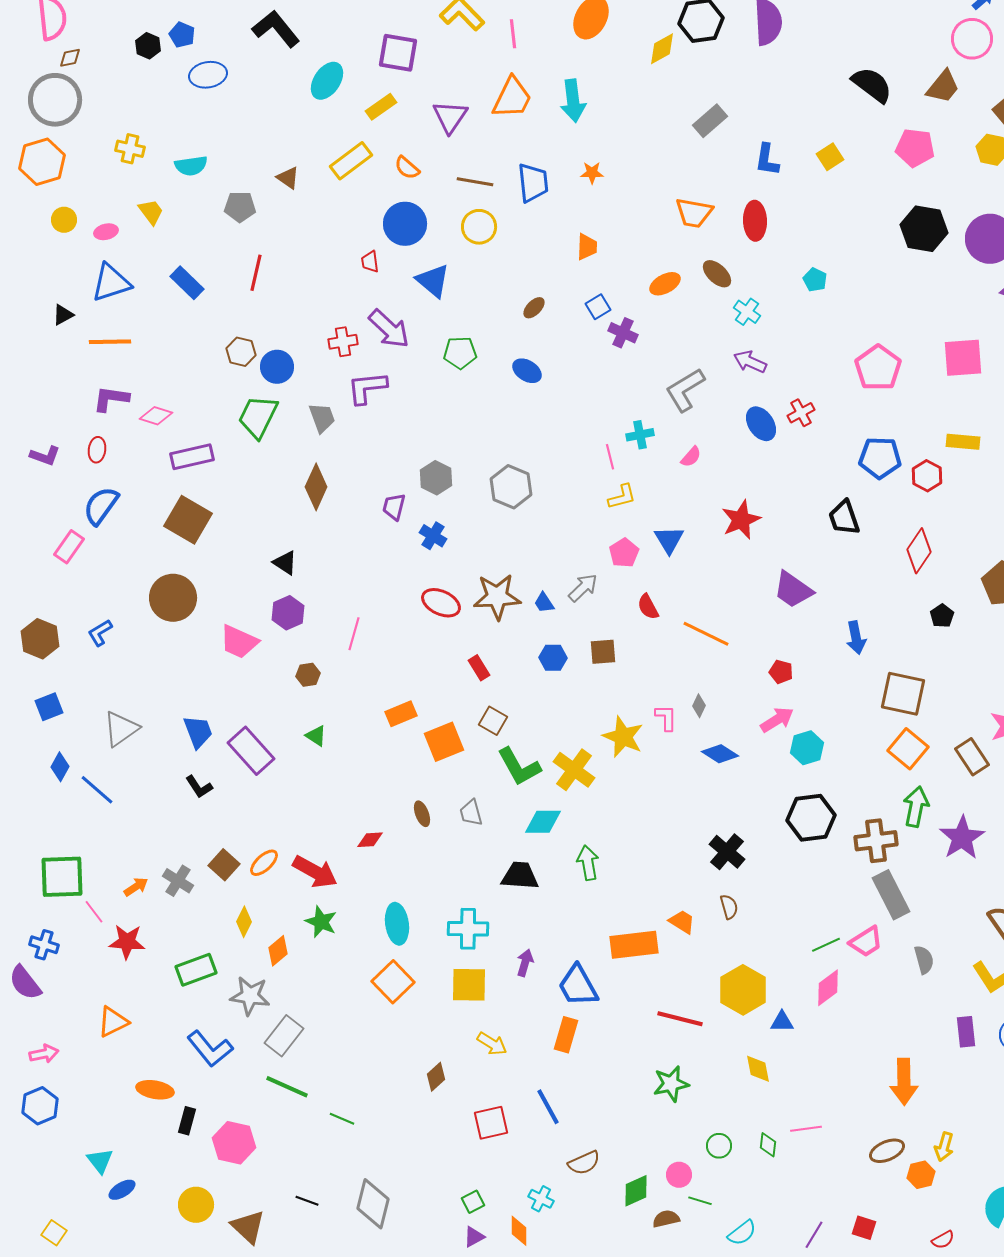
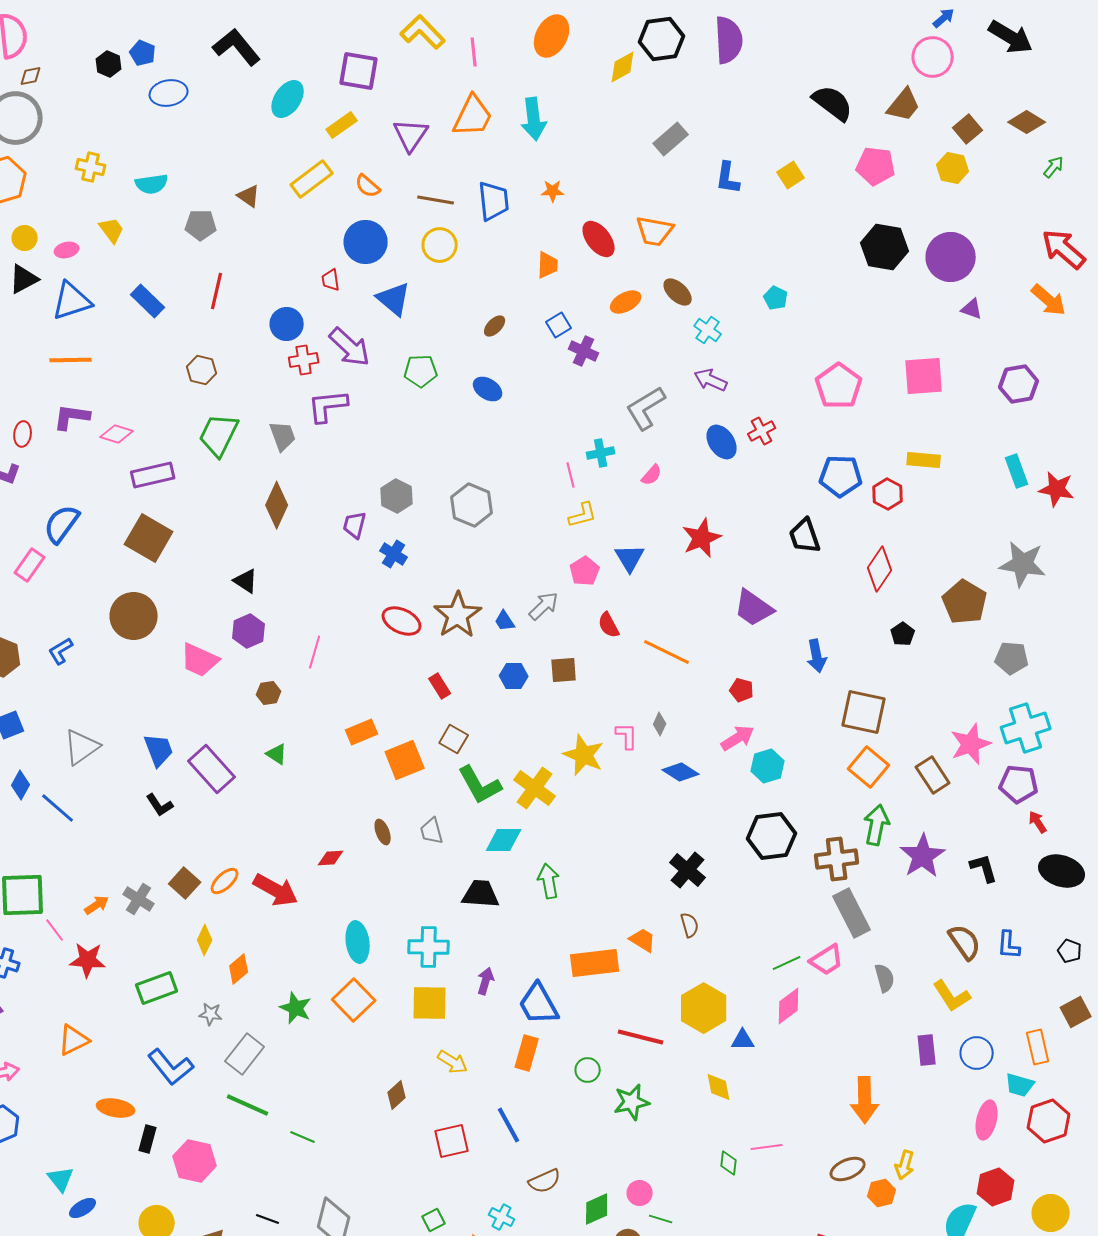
red ellipse: (755, 221) -> (599, 239), moved, turned -36
black triangle: (63, 315) -> (24, 279), moved, size x1.4
blue circle: (277, 367) -> (287, 324), moved
red ellipse: (97, 450) -> (23, 434), moved
brown star: (497, 597) -> (458, 615), turned -30
green star: (321, 922) -> (296, 1008), moved
gray star: (250, 996) -> (211, 1014), size x0.6
green circle: (719, 1146) -> (588, 1070), moved

